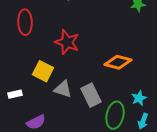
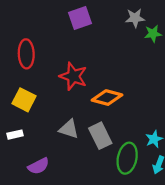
orange diamond: (118, 62) -> (107, 98), moved
yellow square: (43, 71) -> (24, 100), moved

